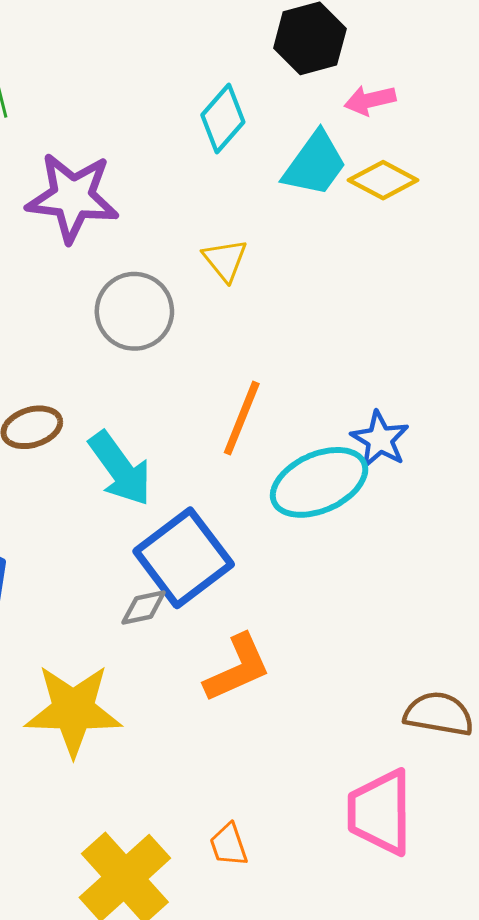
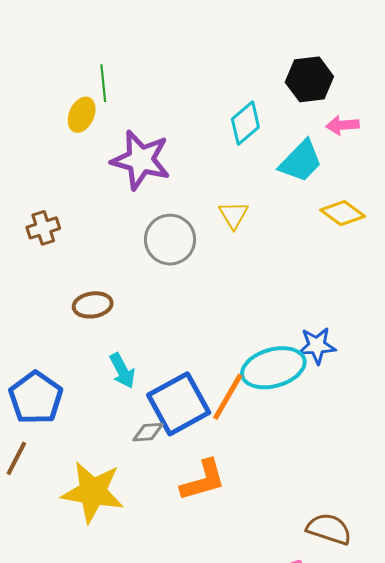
yellow diamond: (383, 180) -> (343, 213), moved
orange line: (242, 418) -> (228, 397), moved
blue star: (380, 439) -> (317, 346), turned 30
cyan arrow: (120, 469) -> (122, 371), moved, size x0.7

